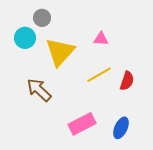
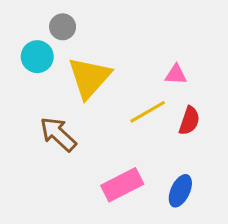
pink triangle: (101, 39) -> (176, 75), moved

